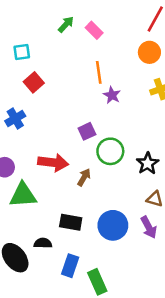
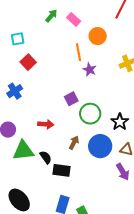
orange circle: (149, 52) -> (98, 36), moved
red arrow: (53, 163) -> (46, 124), size x0.7
brown arrow: (84, 177) -> (74, 143), moved
blue circle: (113, 225) -> (100, 146), moved
black semicircle: (43, 243) -> (46, 157), moved, turned 56

